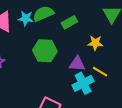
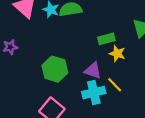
green rectangle: (69, 22) -> (106, 39), moved
green hexagon: (45, 51) -> (55, 69), moved

